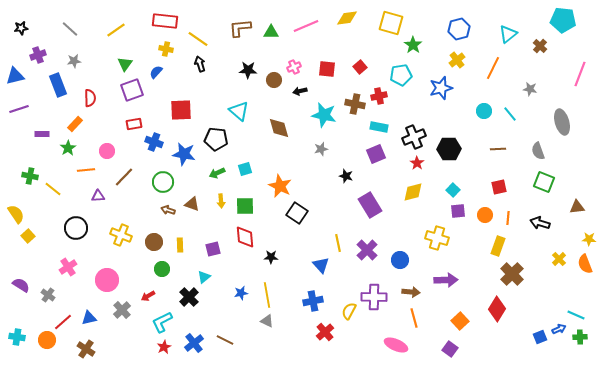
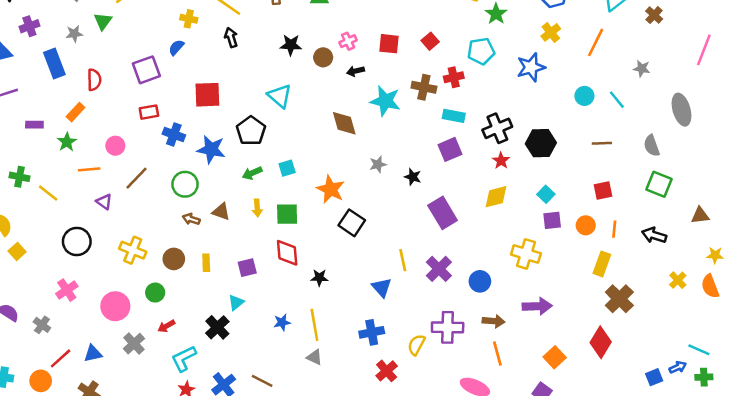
green triangle: (125, 64) -> (103, 21), moved
brown diamond: (279, 128) -> (344, 123), moved
black pentagon: (216, 139) -> (251, 131), turned 30
gray star: (321, 149) -> (378, 164), moved
purple triangle: (98, 196) -> (104, 202), turned 40
green circle: (162, 269) -> (155, 293), moved

